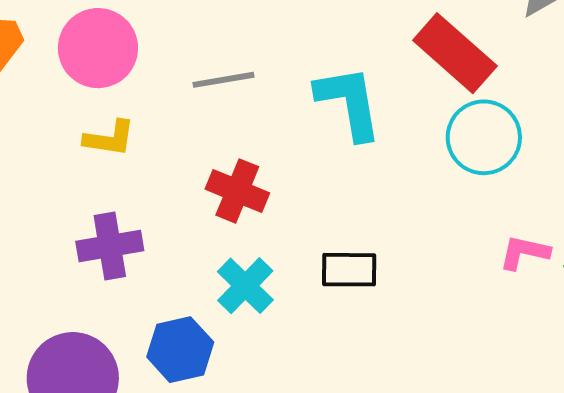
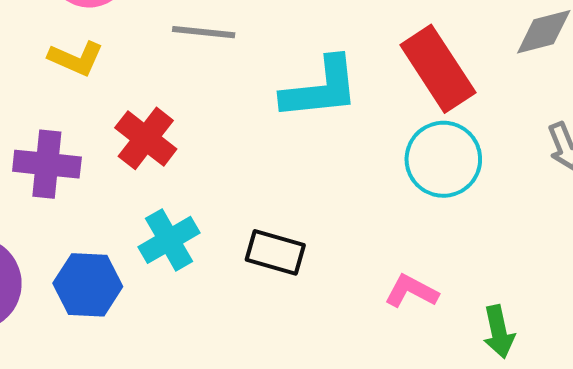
cyan L-shape: (349, 103) -> (320, 88), turned 78
red cross: (237, 191) -> (146, 138), moved
pink L-shape: (524, 252) -> (411, 291), moved

